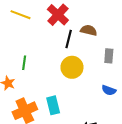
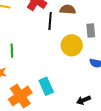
yellow circle: (72, 67) -> (72, 45), moved

